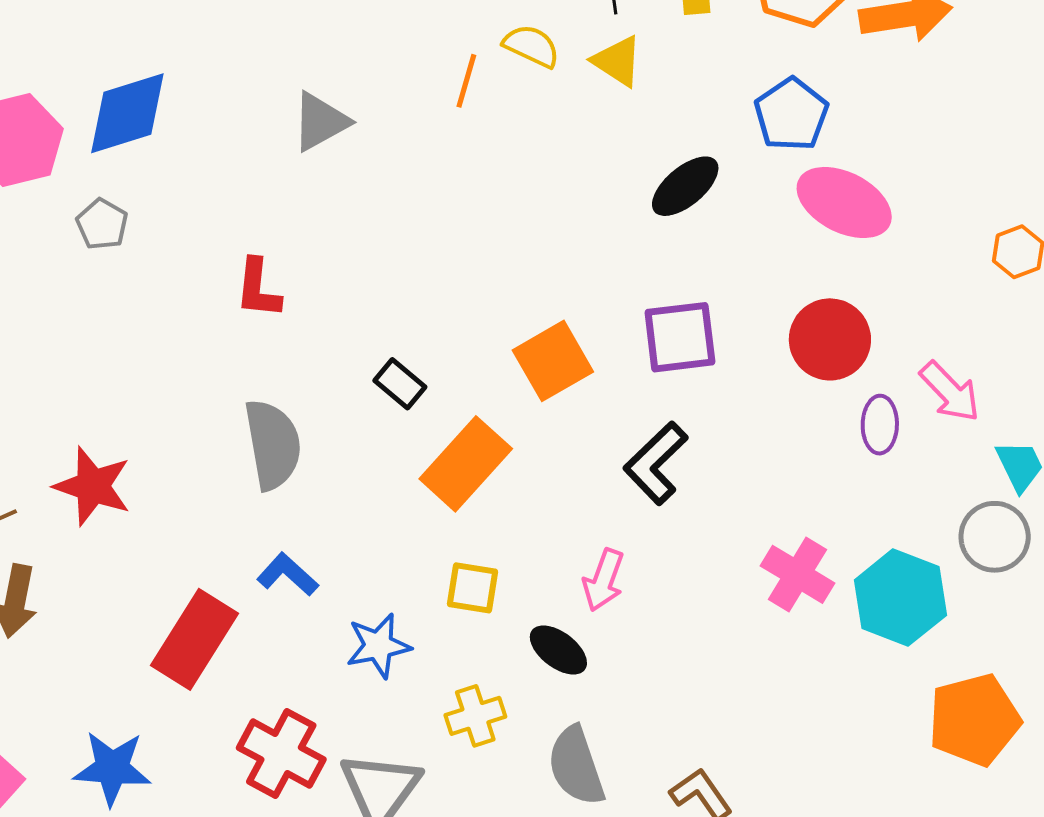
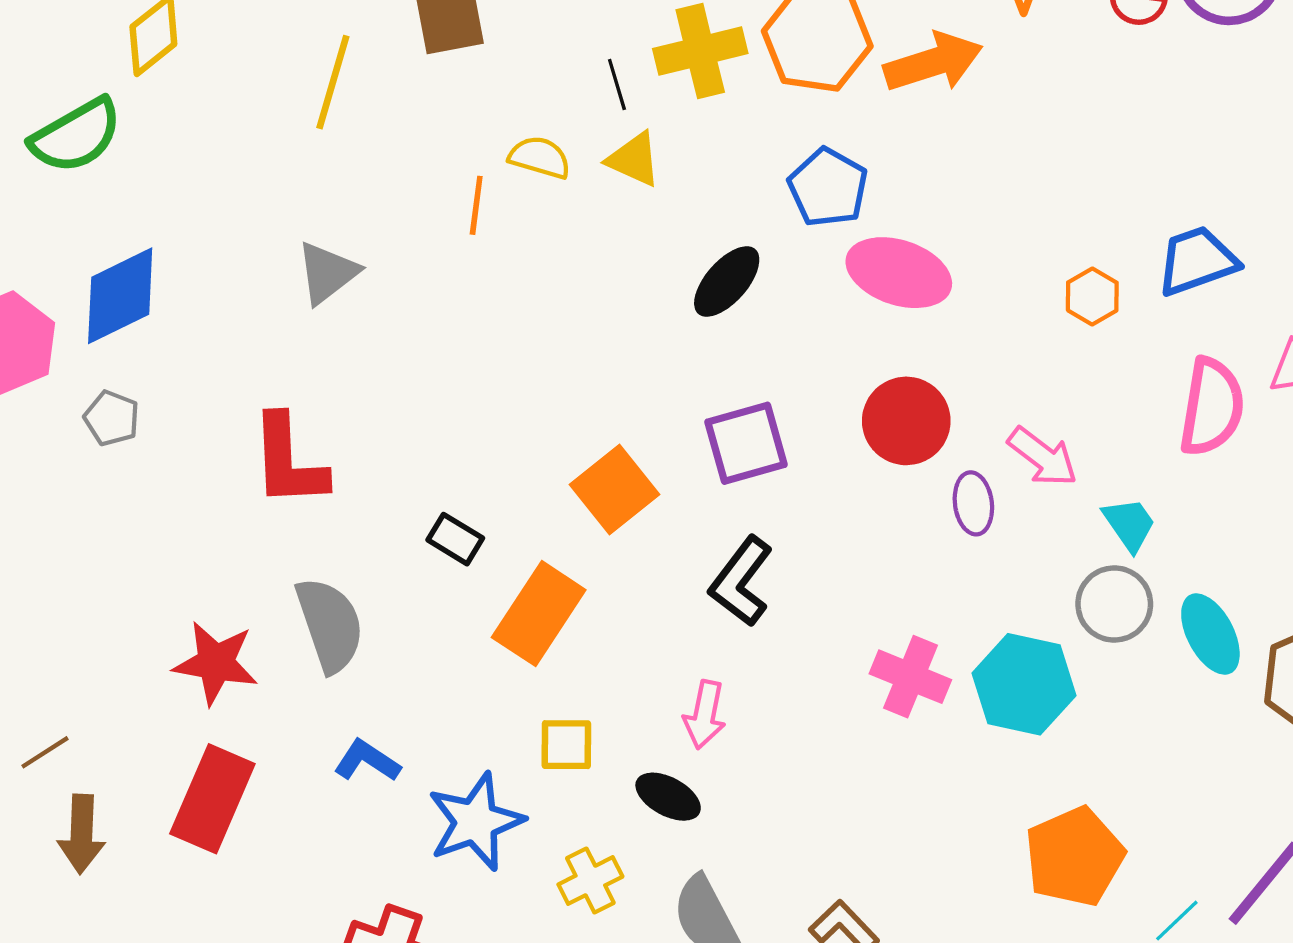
red L-shape: (258, 288) -> (288, 461), size x1.5
red star: (93, 486) -> (216, 663), moved
red rectangle: (194, 639) -> (212, 799), moved
blue star: (378, 646) -> (476, 822), size x1.4
orange pentagon: (974, 720) -> (1074, 857), moved

